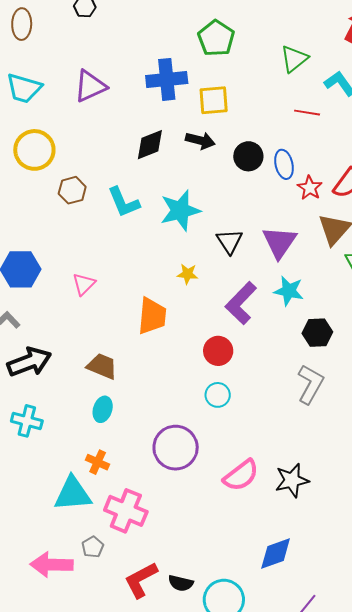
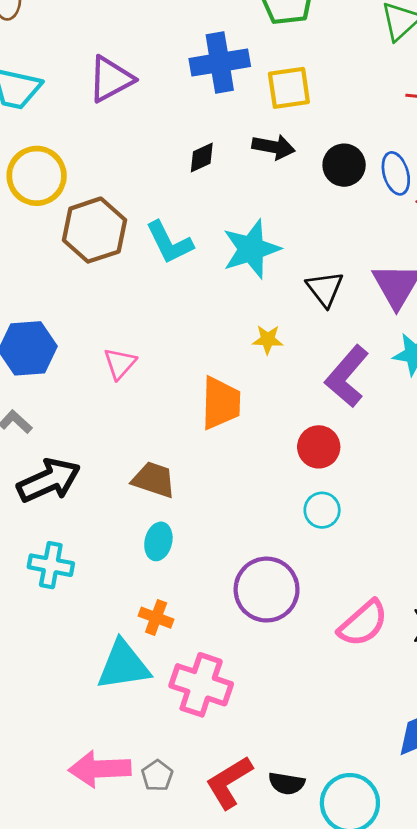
black diamond: (150, 145) -> (202, 157), size x0.7
brown hexagon: (72, 190) -> (94, 230), size x1.6
gray pentagon: (93, 547) -> (157, 776), moved

